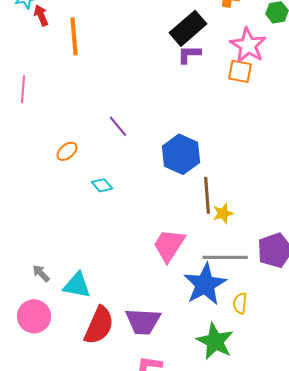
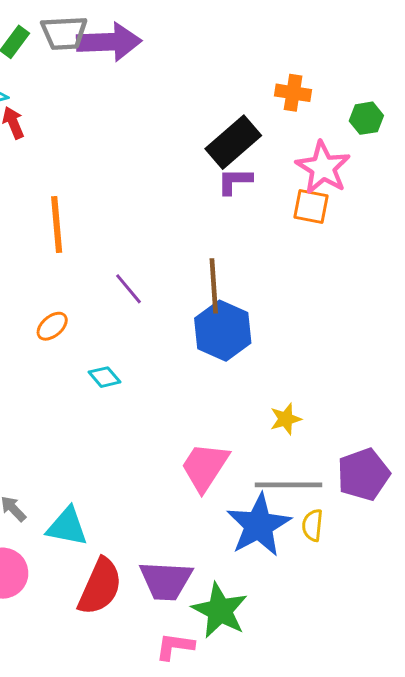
orange line: (74, 36) -> (57, 224), moved
brown line: (207, 195) -> (214, 286), moved
yellow semicircle: (240, 303) -> (313, 525), moved
green star: (215, 341) -> (220, 610), moved

